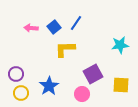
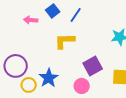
blue square: (54, 27) -> (53, 11), moved
purple circle: (16, 74) -> (16, 66), size x1.5
yellow circle: (21, 93) -> (29, 85), moved

